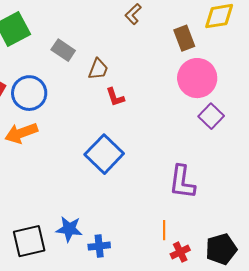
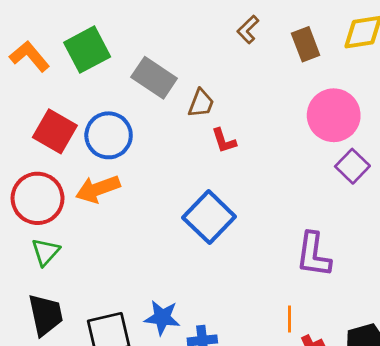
brown rectangle: (184, 38) -> (306, 44), moved
gray rectangle: (63, 50) -> (154, 78), size x1.4

